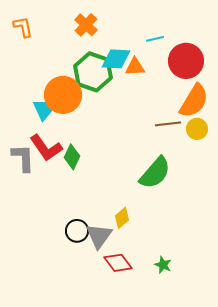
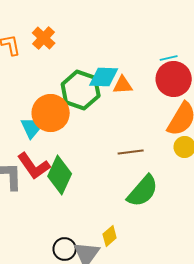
orange cross: (86, 25) -> (44, 38), moved
cyan line: (155, 39) -> (169, 58), moved
brown line: (168, 124) -> (131, 152), moved
green diamond: (72, 157) -> (60, 175), size x1.5

